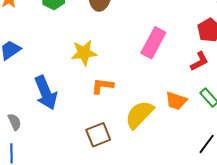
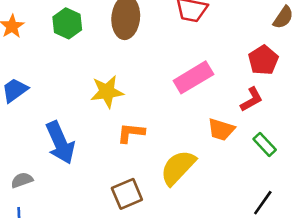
pink rectangle: (153, 43) -> (193, 77), turned 32
orange trapezoid: (176, 101) -> (221, 130), moved
gray semicircle: (14, 122) -> (22, 180), turned -84

